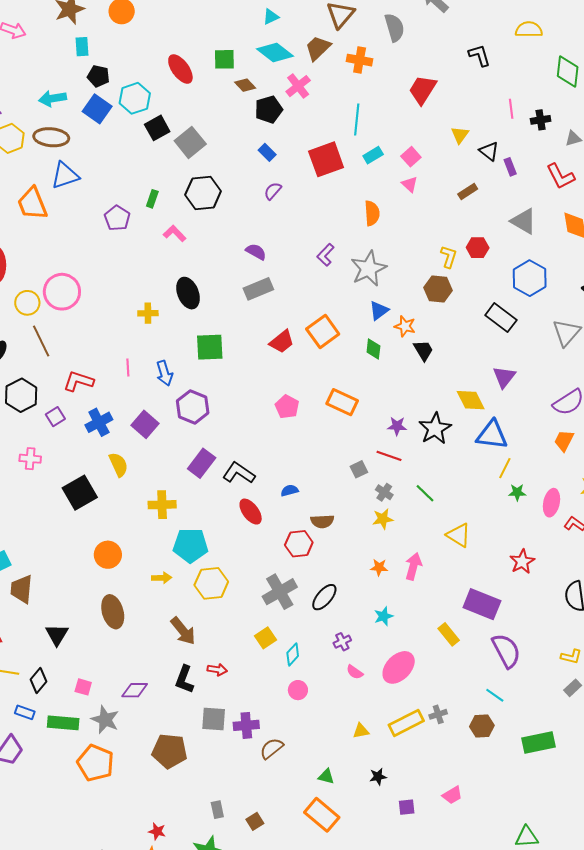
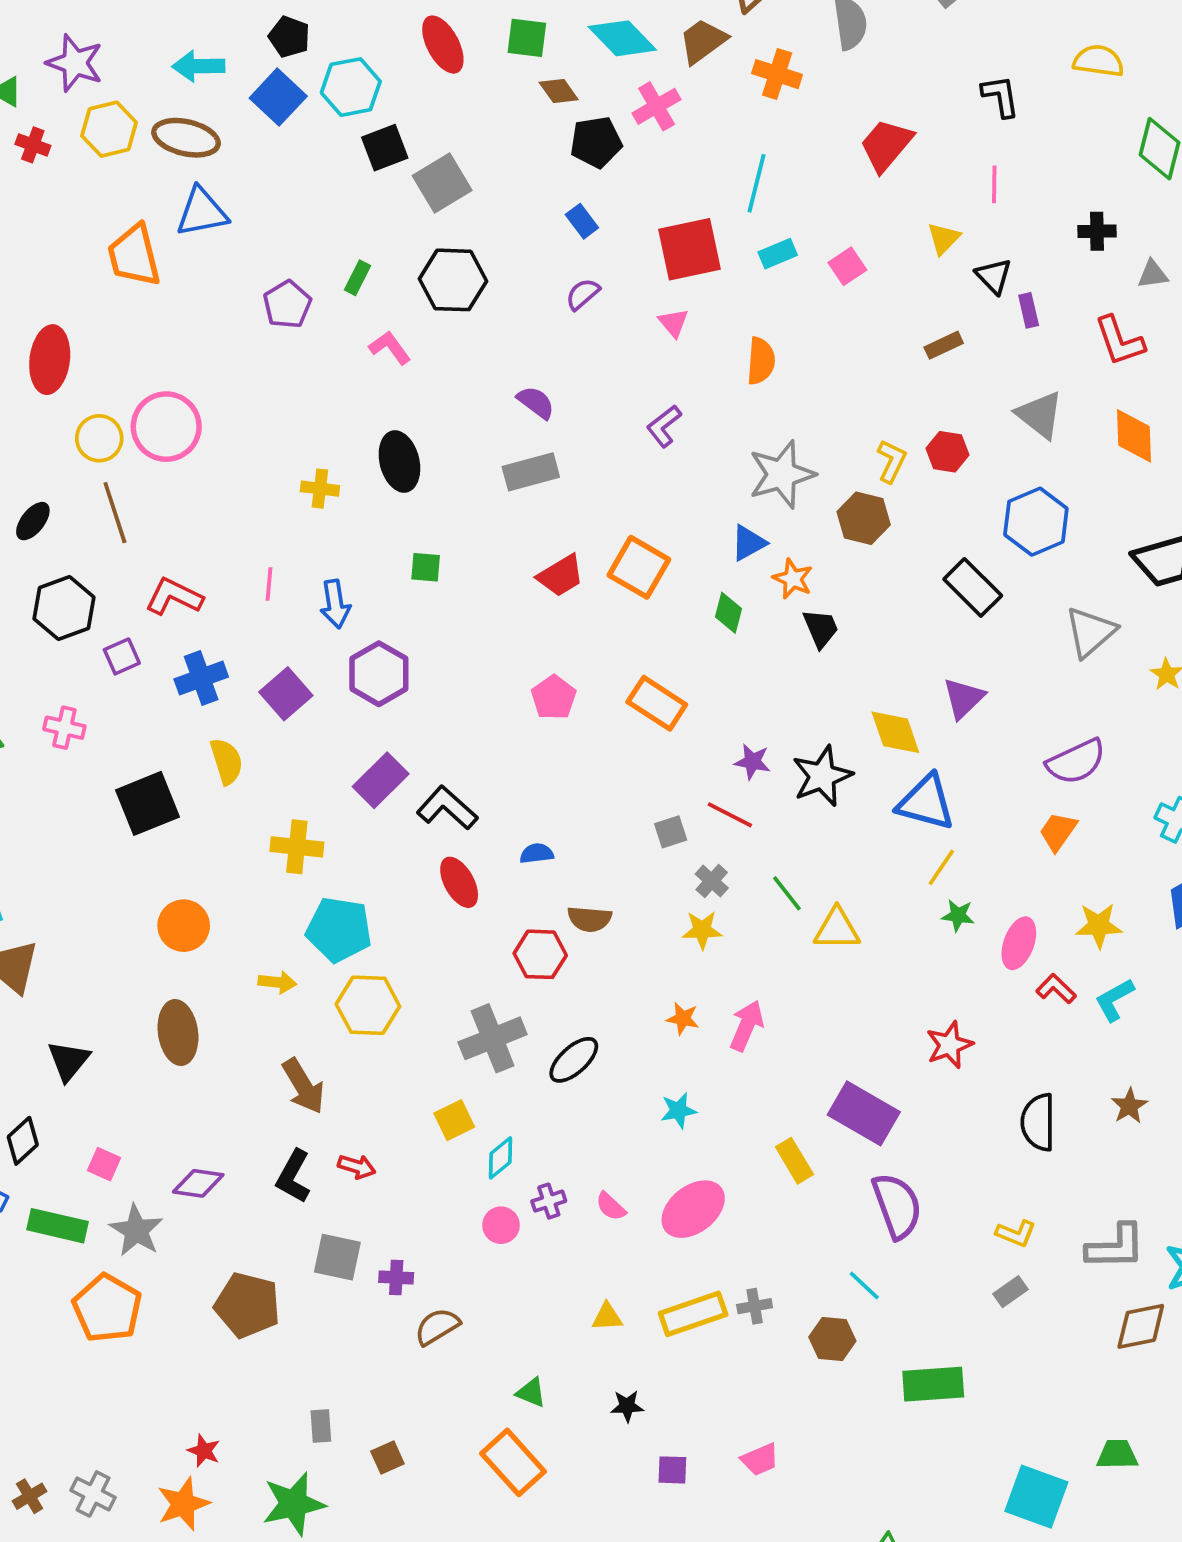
pink line: (511, 109) -> (994, 184), moved
pink triangle: (410, 184) -> (673, 323), moved
gray star: (369, 269) -> (782, 474), moved
orange square: (323, 331) -> (639, 567), turned -32
green square: (210, 347) -> (426, 567), size x0.6
yellow triangle: (459, 535) -> (837, 929), moved, turned -40
purple cross: (342, 642) -> (549, 1201), moved
purple cross: (246, 725) -> (396, 1278), size x0.7

